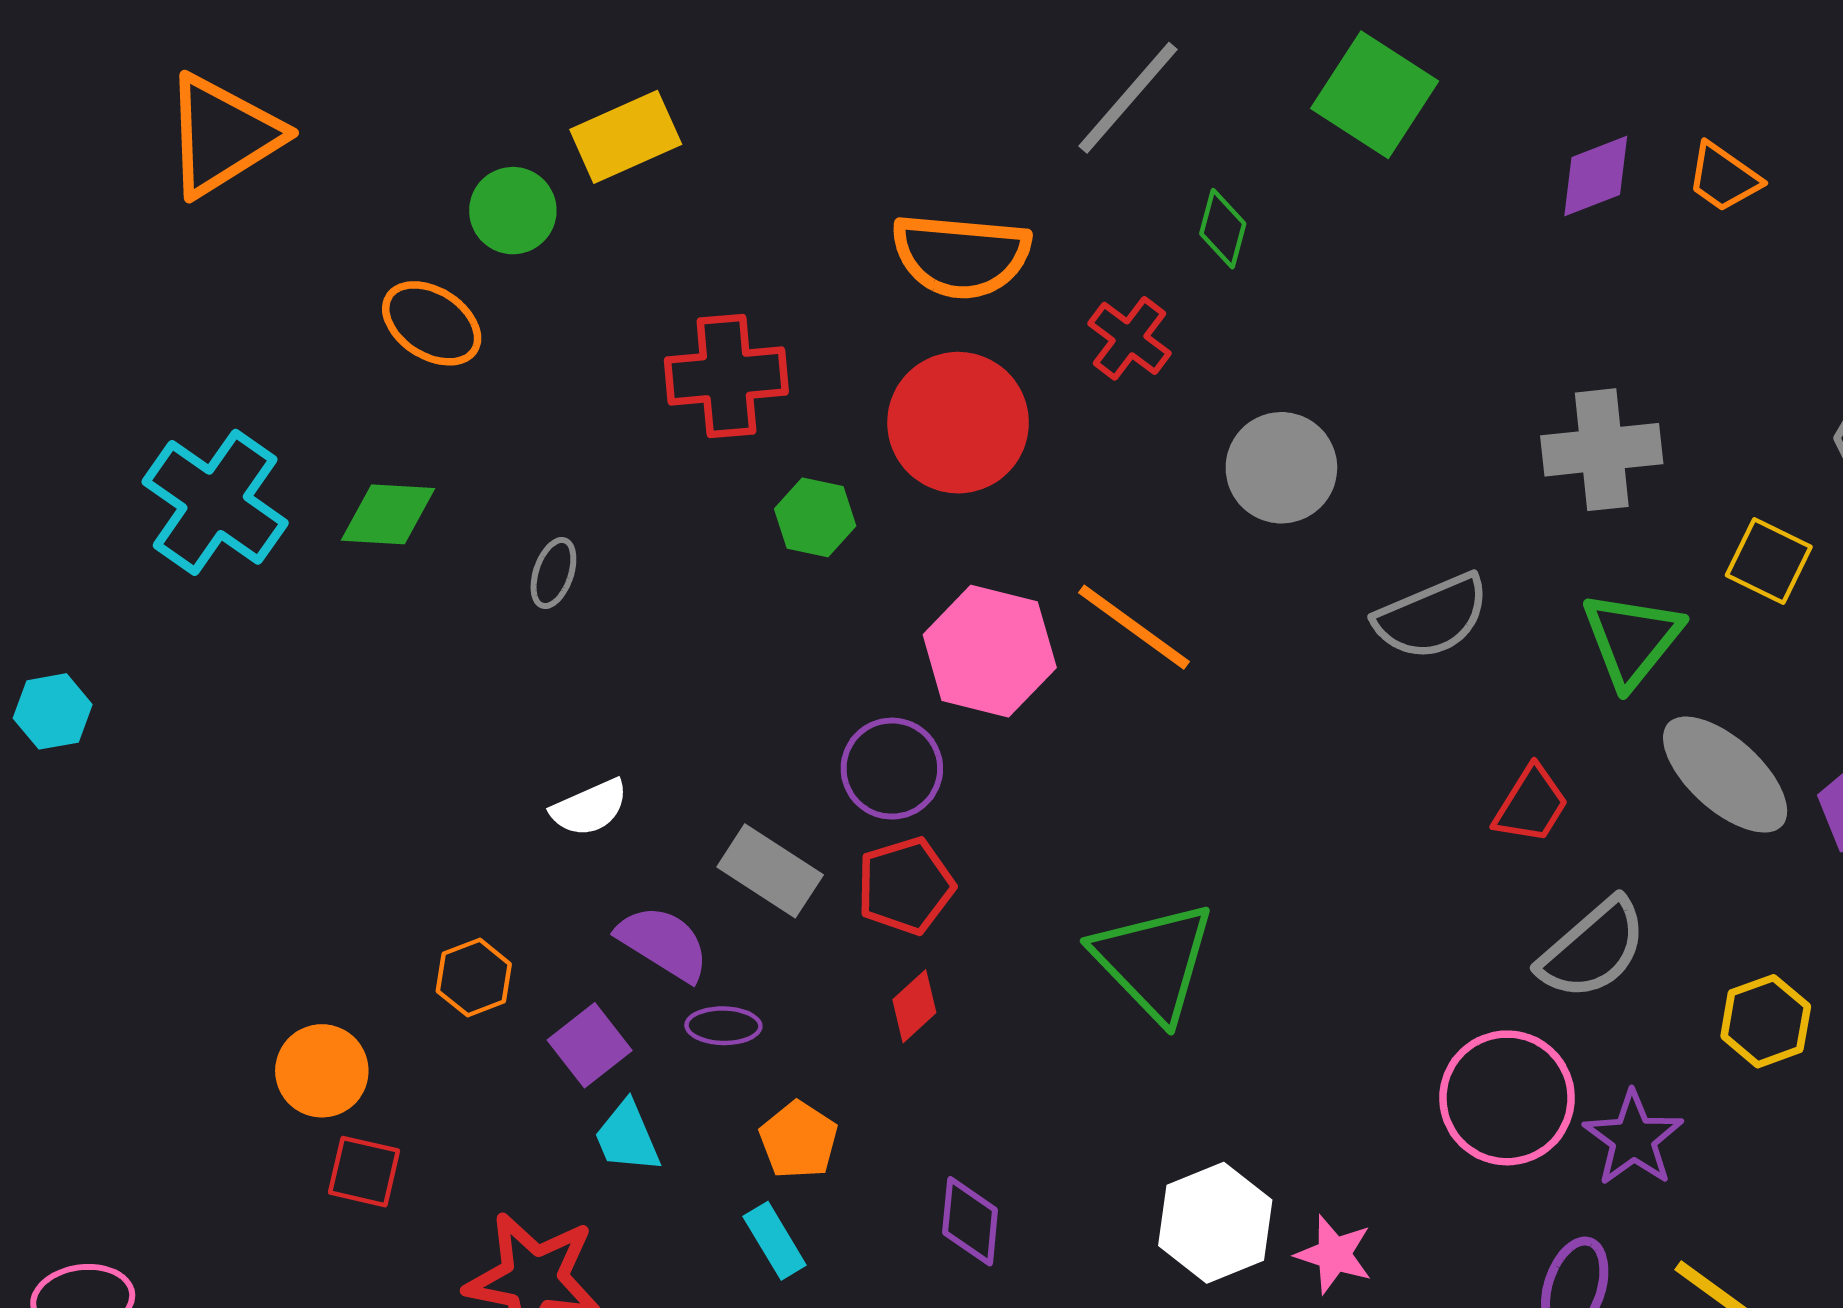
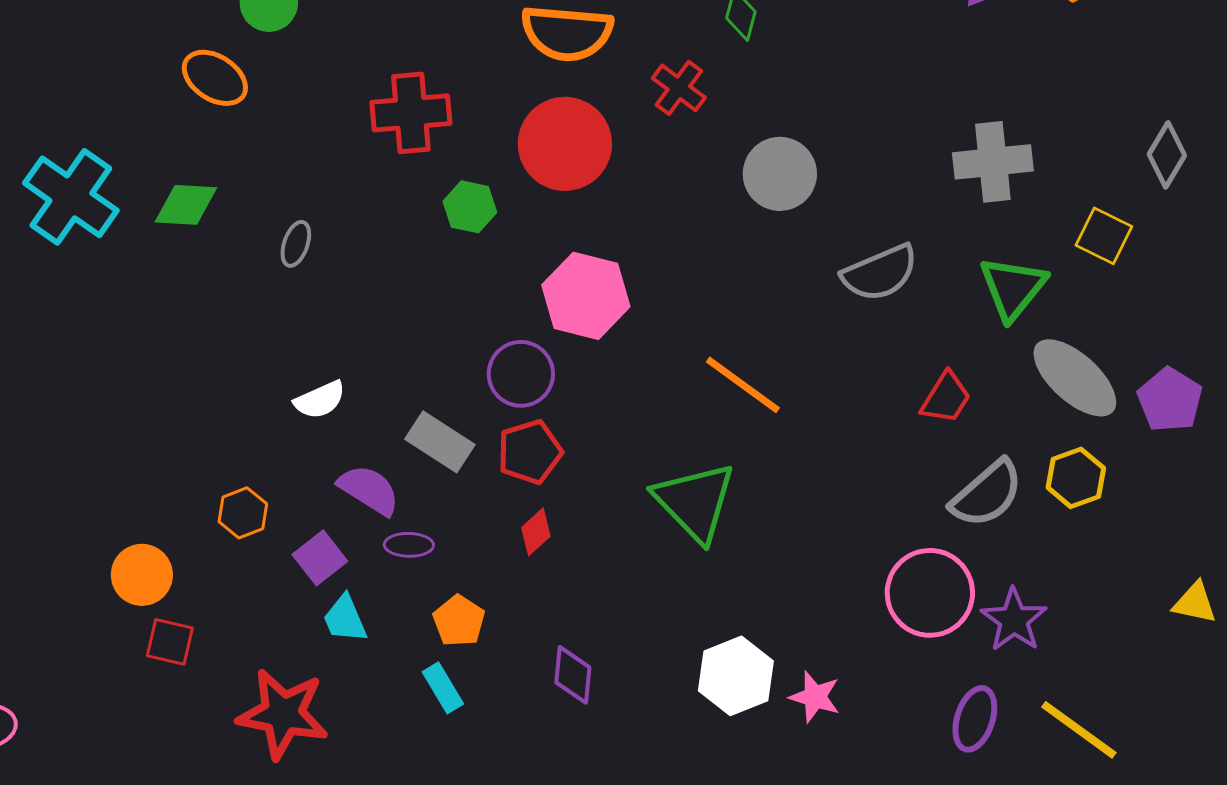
orange line: (1134, 627) -> (743, 385), moved
yellow hexagon: (1766, 1021) -> (1076, 478), moved

